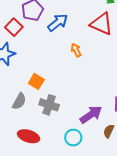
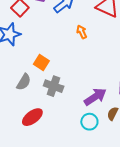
red ellipse: (29, 136) -> (32, 117), turned -55
cyan circle: (73, 138) -> (89, 122), moved

